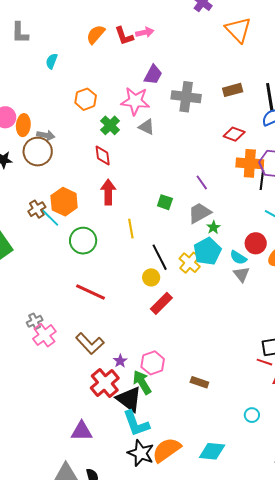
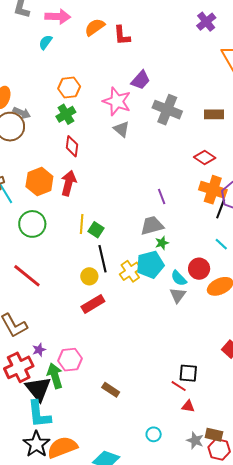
pink arrow: (145, 32) -> (58, 17), moved, size x1.4
green cross: (110, 125) -> (66, 114), moved
orange hexagon: (64, 202) -> (39, 182), moved
green square: (165, 202) -> (96, 230), moved

